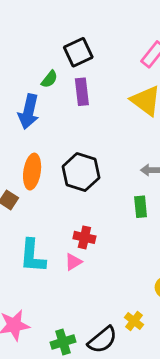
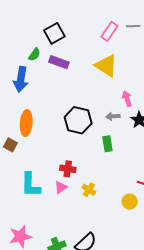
purple rectangle: (82, 92) -> (59, 62), turned -60
black hexagon: (81, 172) -> (78, 120), moved
yellow cross: (134, 321) -> (89, 190), moved

